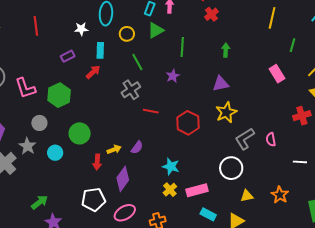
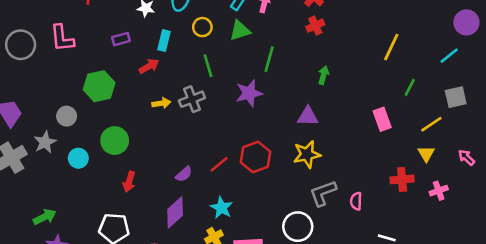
purple star: (173, 76) -> (249, 93), size x1.5
pink L-shape: (25, 88) -> (62, 38), moved
red line: (151, 111) -> (219, 164), moved, turned -63
yellow arrow: (114, 149) -> (161, 103), moved
purple diamond: (123, 179) -> (175, 212), moved

